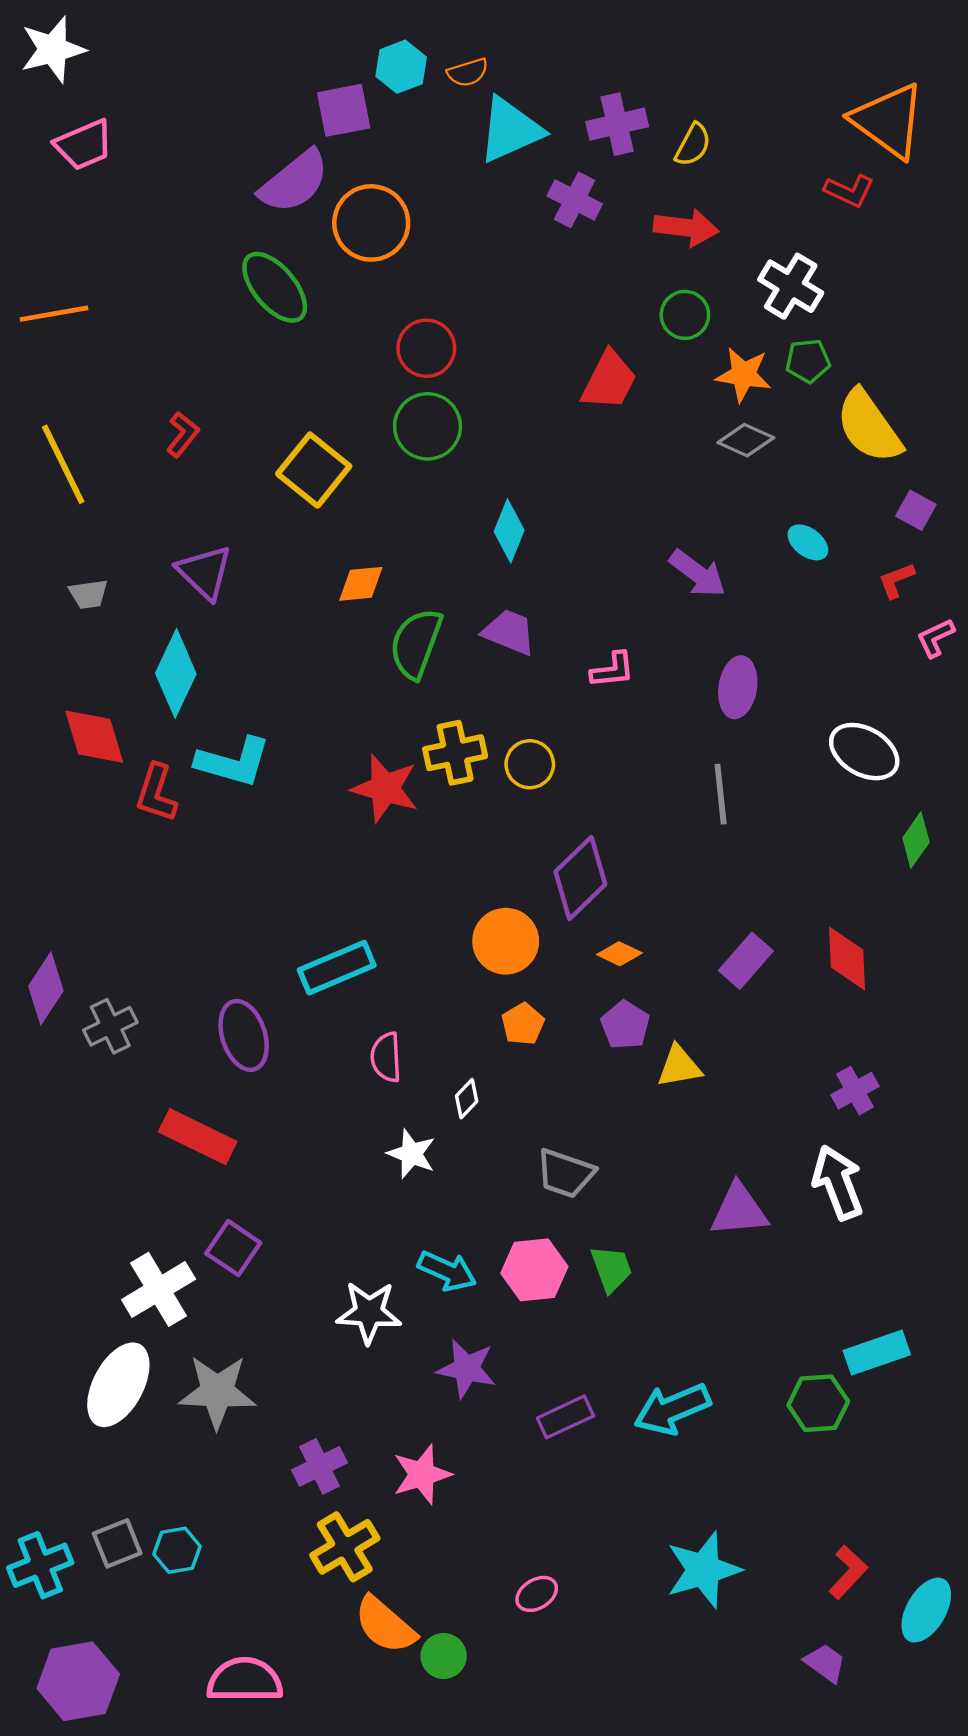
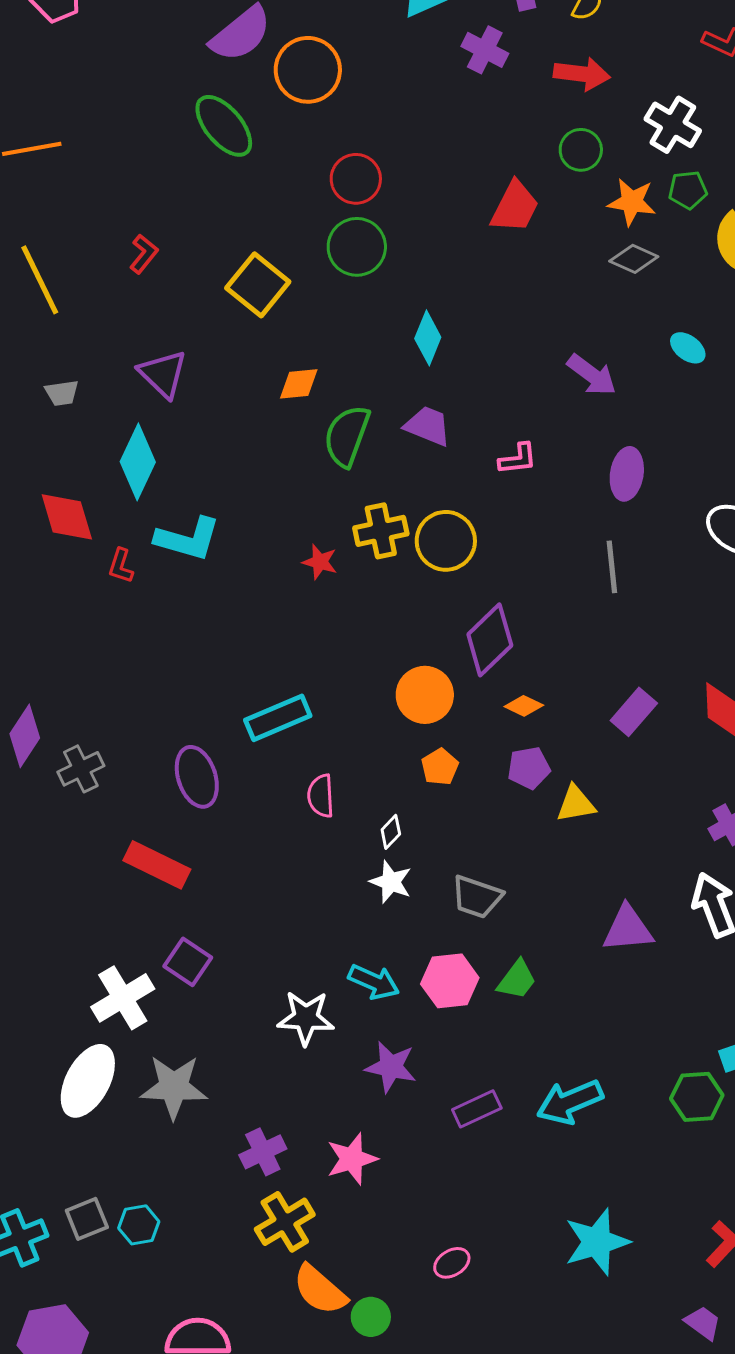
yellow circle: (530, 764) -> (446, 541), size x1.4
red star: (385, 788) -> (320, 562), size x0.6
red L-shape: (156, 793) -> (121, 566), size x0.7
purple pentagon: (625, 1025) -> (529, 768), turned 30
white star: (411, 1154) -> (391, 882), moved
green trapezoid: (611, 1269) -> (517, 980), turned 57

